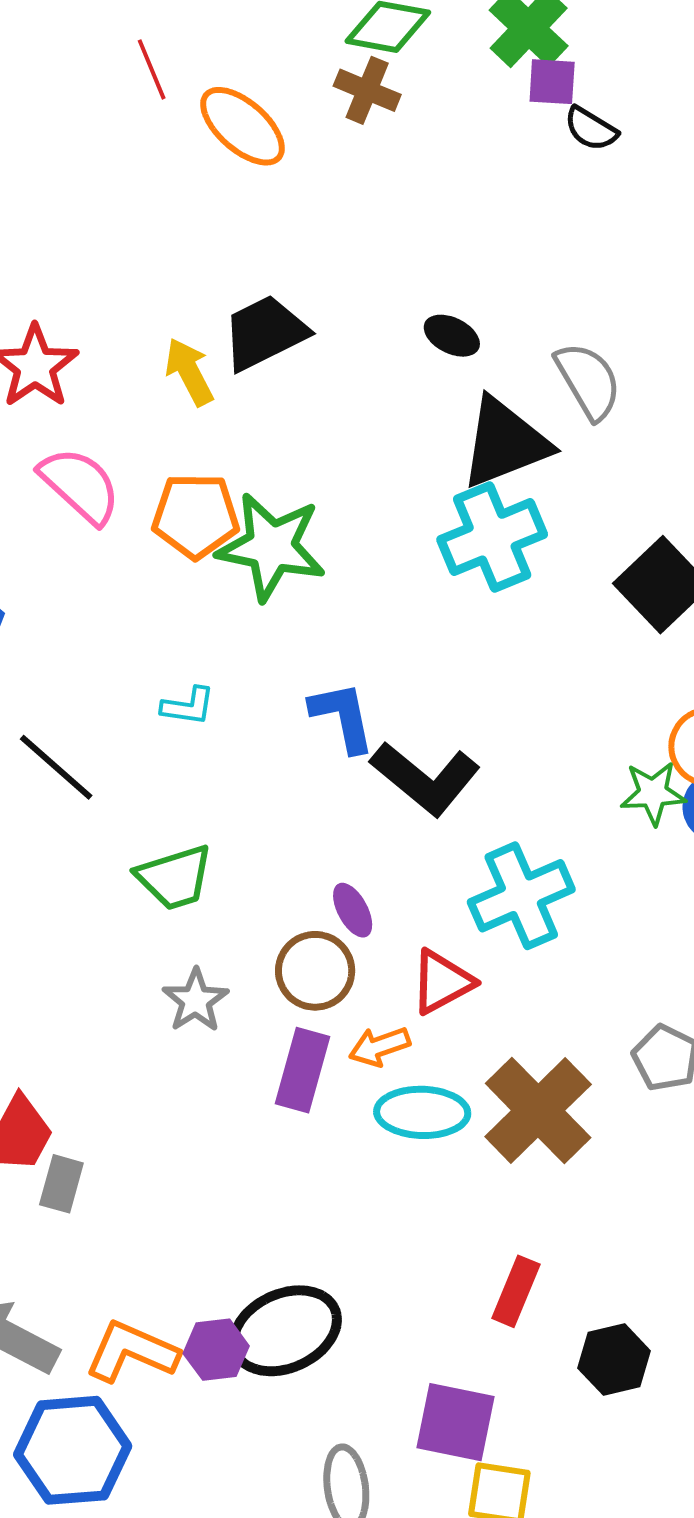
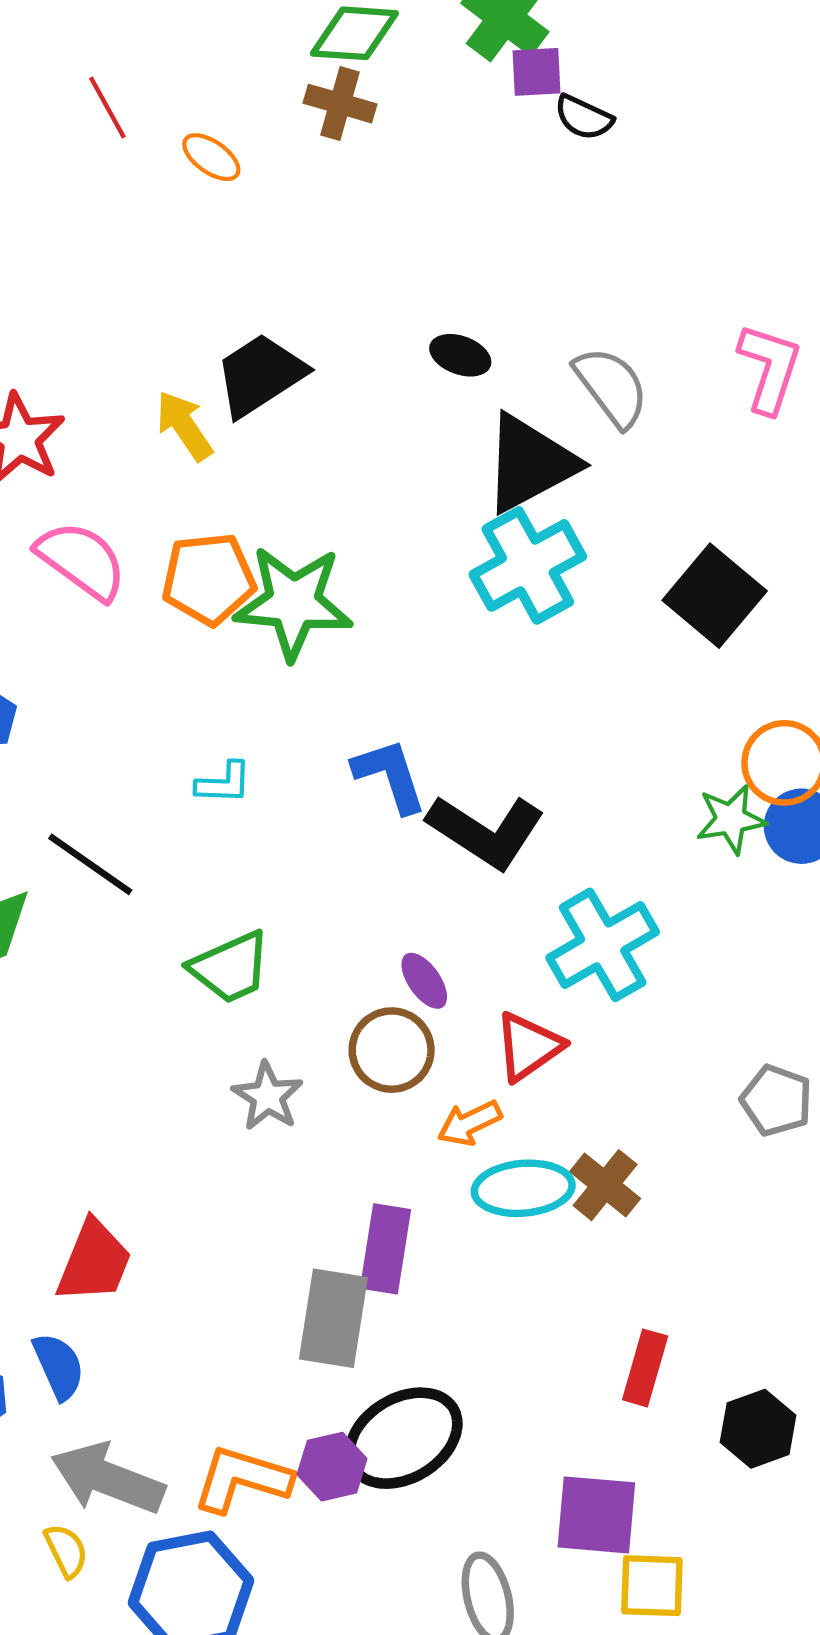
orange ellipse: (242, 126) -> (211, 157), size x0.6
purple rectangle: (303, 1070) -> (385, 1249), moved
brown cross: (538, 1111) -> (605, 1185), moved, size x0.6
gray rectangle: (61, 1184) -> (333, 1318), moved, size x1.6

